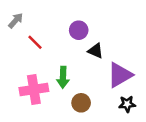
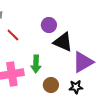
black triangle: (96, 51) -> (63, 42), size x1.5
black star: (127, 104) -> (76, 87), moved

